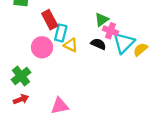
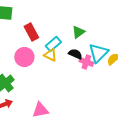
pink cross: (111, 31) -> (86, 62), moved
cyan rectangle: (61, 33) -> (53, 44), moved, turned 35

